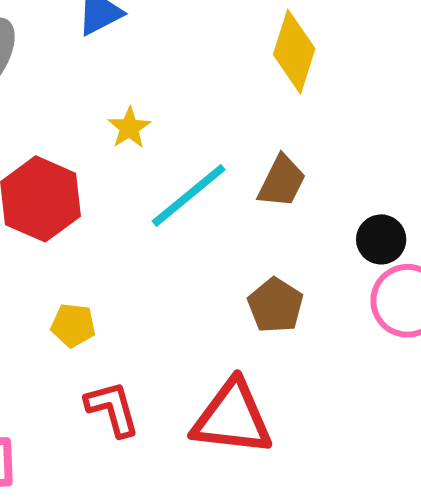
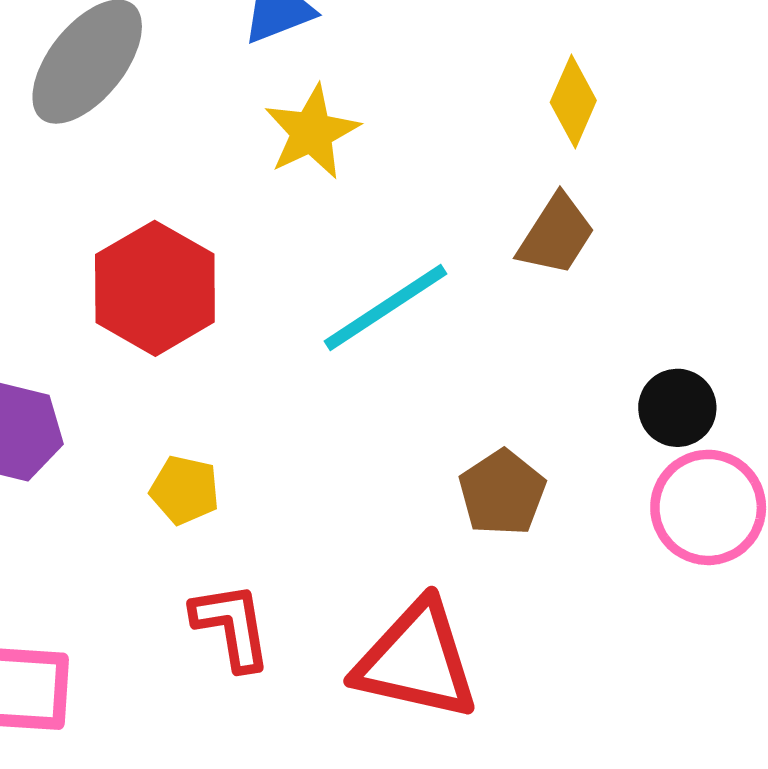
yellow diamond: (294, 52) -> (573, 101), size x0.7
yellow star: (129, 128) -> (312, 132), moved, size x1.4
brown trapezoid: (282, 181) -> (556, 235), moved

